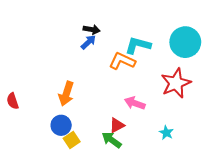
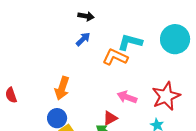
black arrow: (92, 29) -> (86, 16), moved
red star: (176, 83) -> (166, 96), moved

